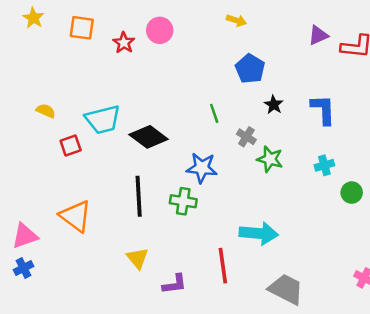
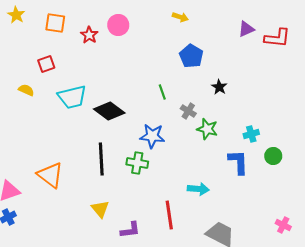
black star: (274, 105) -> (219, 87), moved
blue L-shape: (323, 110) -> (238, 162), moved
red square: (71, 145) -> (46, 64), moved
cyan arrow: (259, 233) -> (198, 189), size x0.7

